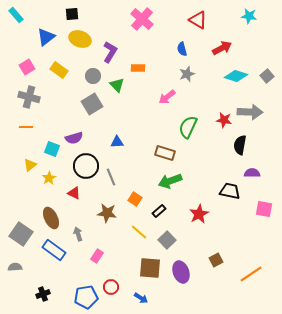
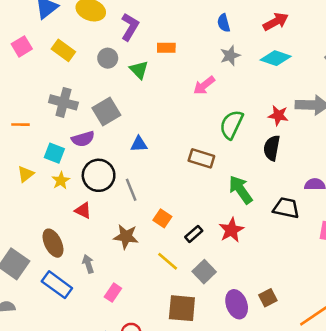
cyan diamond: (236, 76) -> (276, 58), moved
gray cross: (29, 97) -> (63, 102), moved
gray square: (92, 104) -> (106, 112), moved
black semicircle: (240, 145) -> (272, 148), moved
yellow star: (49, 178) -> (61, 181), moved
green arrow: (170, 181) -> (241, 190), moved, turned 75
red star: (199, 214) -> (231, 230), moved
purple ellipse: (181, 272) -> (237, 304), moved

